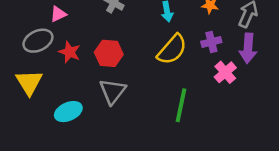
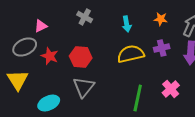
yellow semicircle: (172, 50) -> (131, 54), turned -144
pink cross: (225, 72) -> (171, 89), moved

